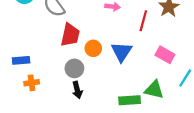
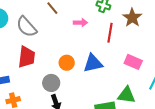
red trapezoid: (70, 35) -> (27, 57), moved
blue triangle: (122, 52) -> (93, 63), turned 50

